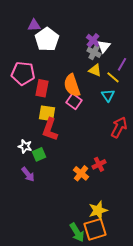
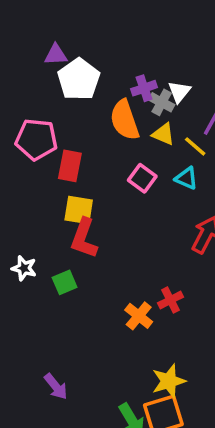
purple cross: (93, 40) -> (144, 88), moved, turned 32
orange semicircle: (72, 85) -> (125, 120), moved
cyan triangle: (108, 95) -> (186, 178), turned -32
pink square: (74, 101) -> (142, 178), moved
white star: (25, 146) -> (24, 268), moved
purple arrow: (28, 174) -> (56, 386), moved

